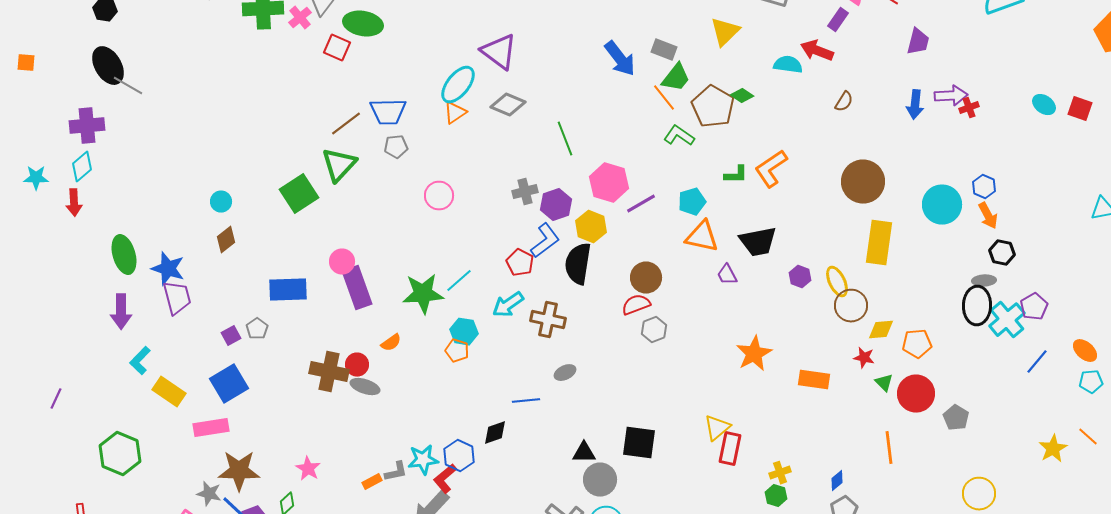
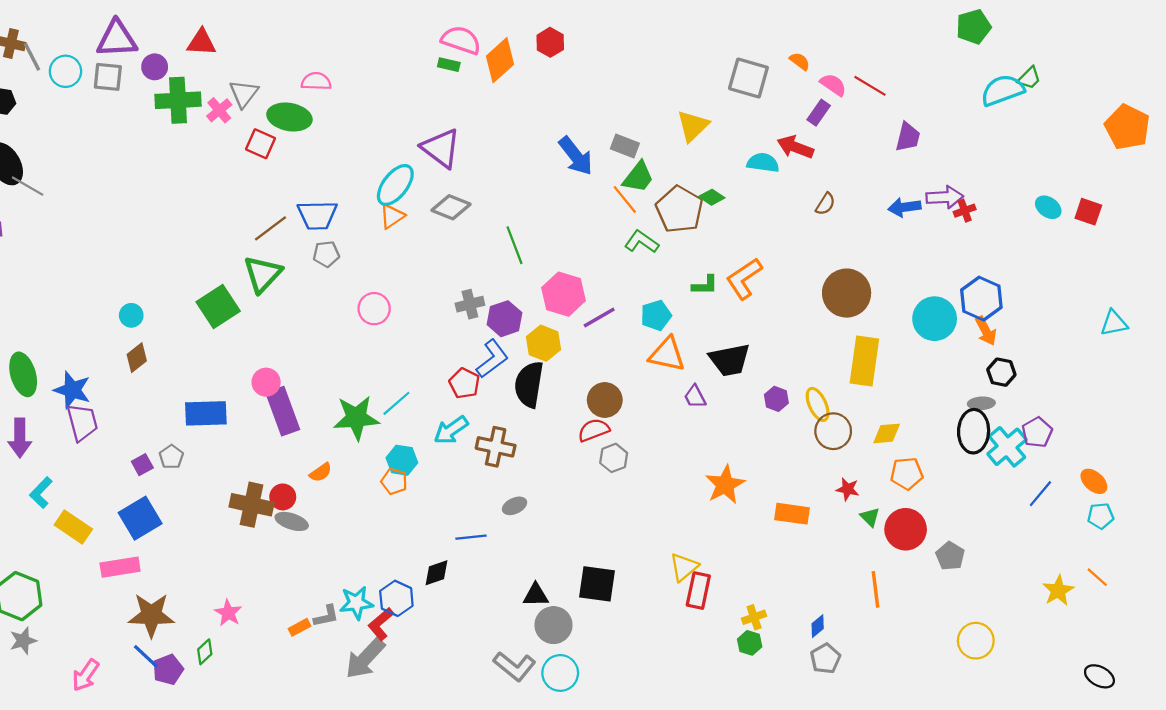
blue arrow: (915, 105) -> (904, 207), turned 76
blue hexagon: (984, 187) -> (981, 299), size x1.6
yellow diamond: (881, 330) -> (887, 433), moved
gray star: (209, 494) -> (23, 641), moved, turned -30

